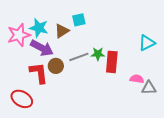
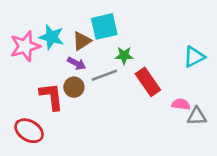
cyan square: (79, 20) -> (104, 26), size x1.5
purple arrow: (42, 48) -> (77, 63), moved, size x0.6
green star: (98, 54) -> (124, 55), moved
red rectangle: (112, 62) -> (148, 82), turned -40

